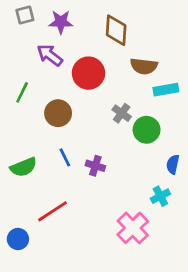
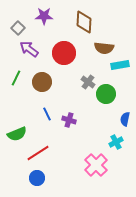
gray square: (25, 15) -> (18, 28), moved, turned -32
purple arrow: (50, 55) -> (29, 49), moved
green line: (22, 92) -> (16, 78), moved
green semicircle: (23, 167) -> (17, 134), moved
blue circle: (18, 239) -> (37, 178), moved

